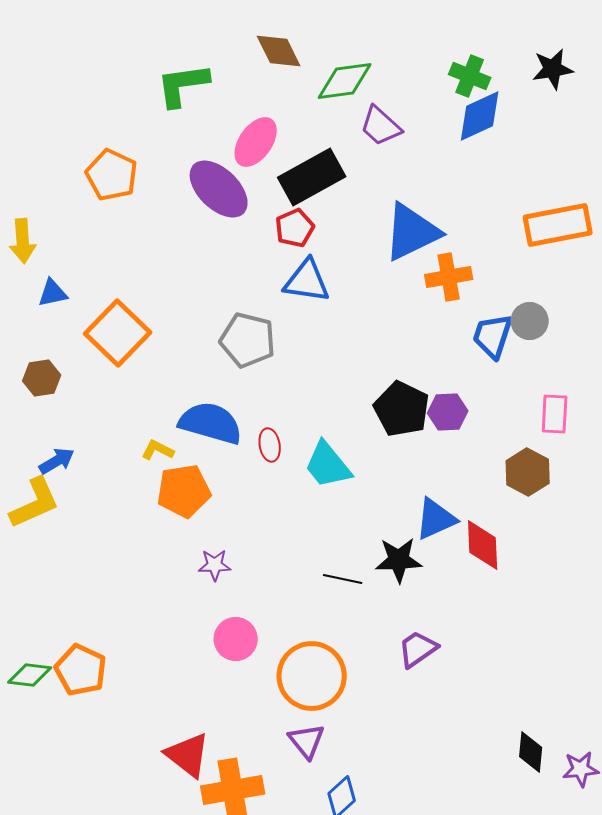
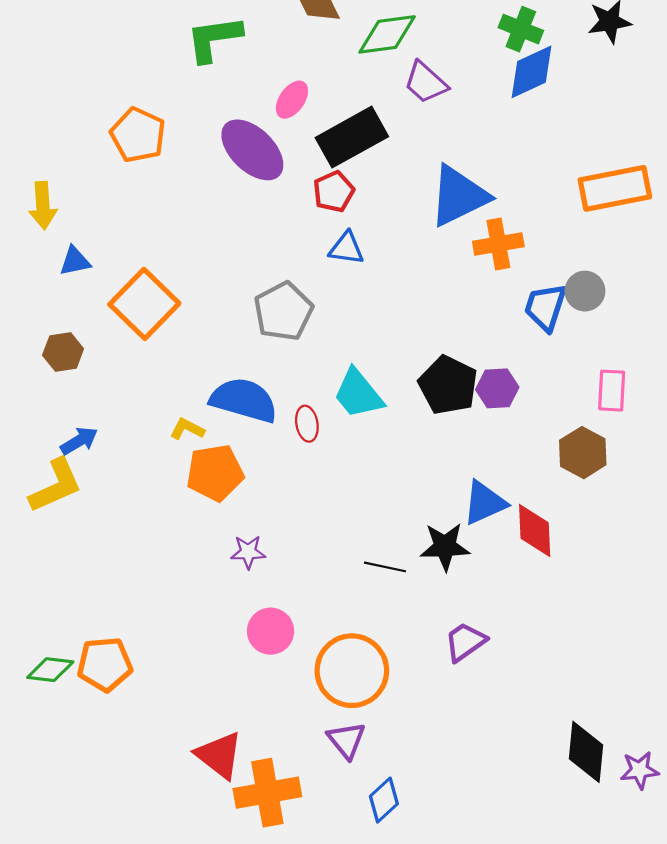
pink ellipse: (256, 142) -> (292, 100), size x0.7
blue triangle: (307, 281) -> (346, 248), size x0.7
gray pentagon: (248, 340) -> (283, 311), turned 30
cyan trapezoid: (328, 465) -> (358, 394), moved
orange pentagon: (81, 670) -> (105, 664), turned -30
black diamond: (531, 752) -> (586, 752), size x1.4

